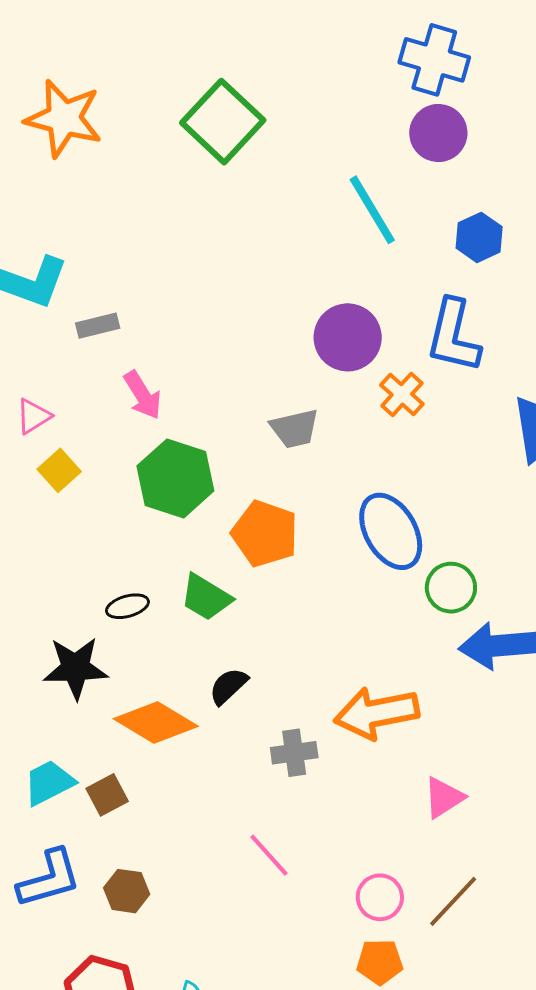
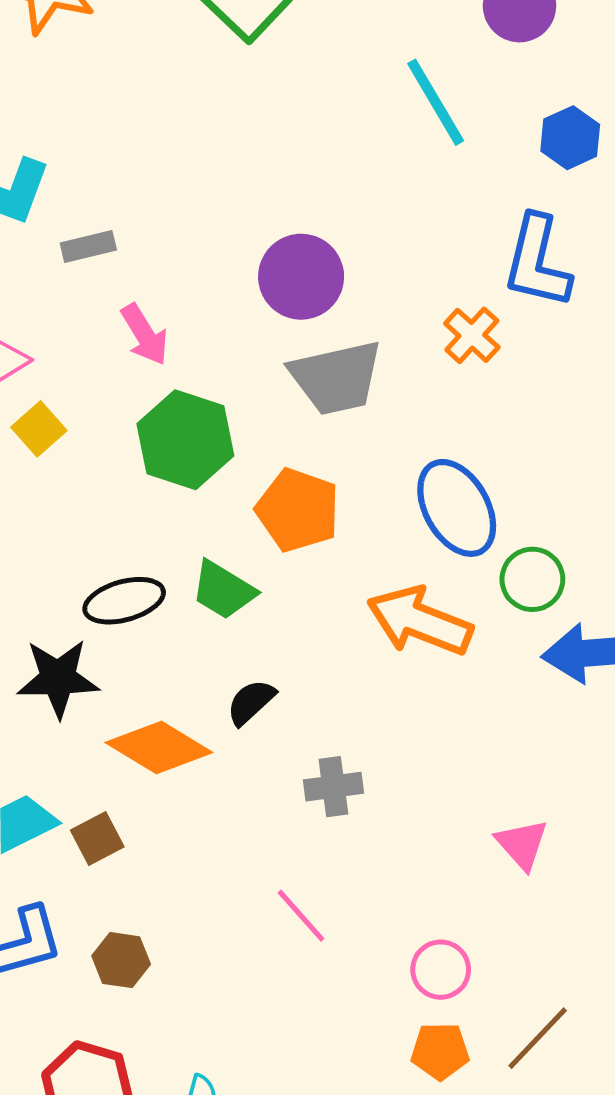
purple circle: (348, 337) -> (301, 277), moved
gray trapezoid: (295, 429) -> (336, 378), size x1.5
black ellipse: (127, 606) -> (124, 601), size x1.5
orange arrow: (377, 713) -> (420, 621), moved, turned 32
pink triangle: (444, 798) -> (522, 844), turned -39
brown line: (453, 901) -> (538, 1038), moved

